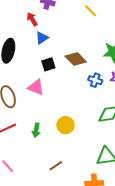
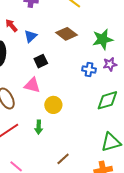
red arrow: (32, 19) -> (11, 25), moved
brown diamond: (76, 59) -> (67, 34), moved
yellow circle: (66, 125) -> (53, 105), moved

